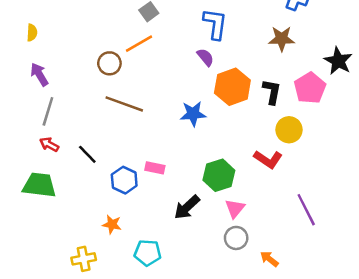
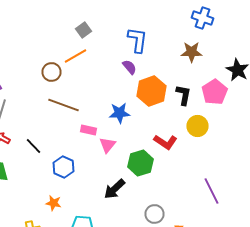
red L-shape: (268, 159) -> (166, 142), moved
pink rectangle: (155, 168) -> (88, 130), moved
pink triangle: (235, 208) -> (108, 145), moved

